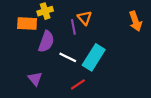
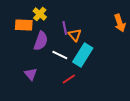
yellow cross: (45, 11) -> (40, 14), turned -32
orange triangle: (85, 18) -> (75, 35), moved

